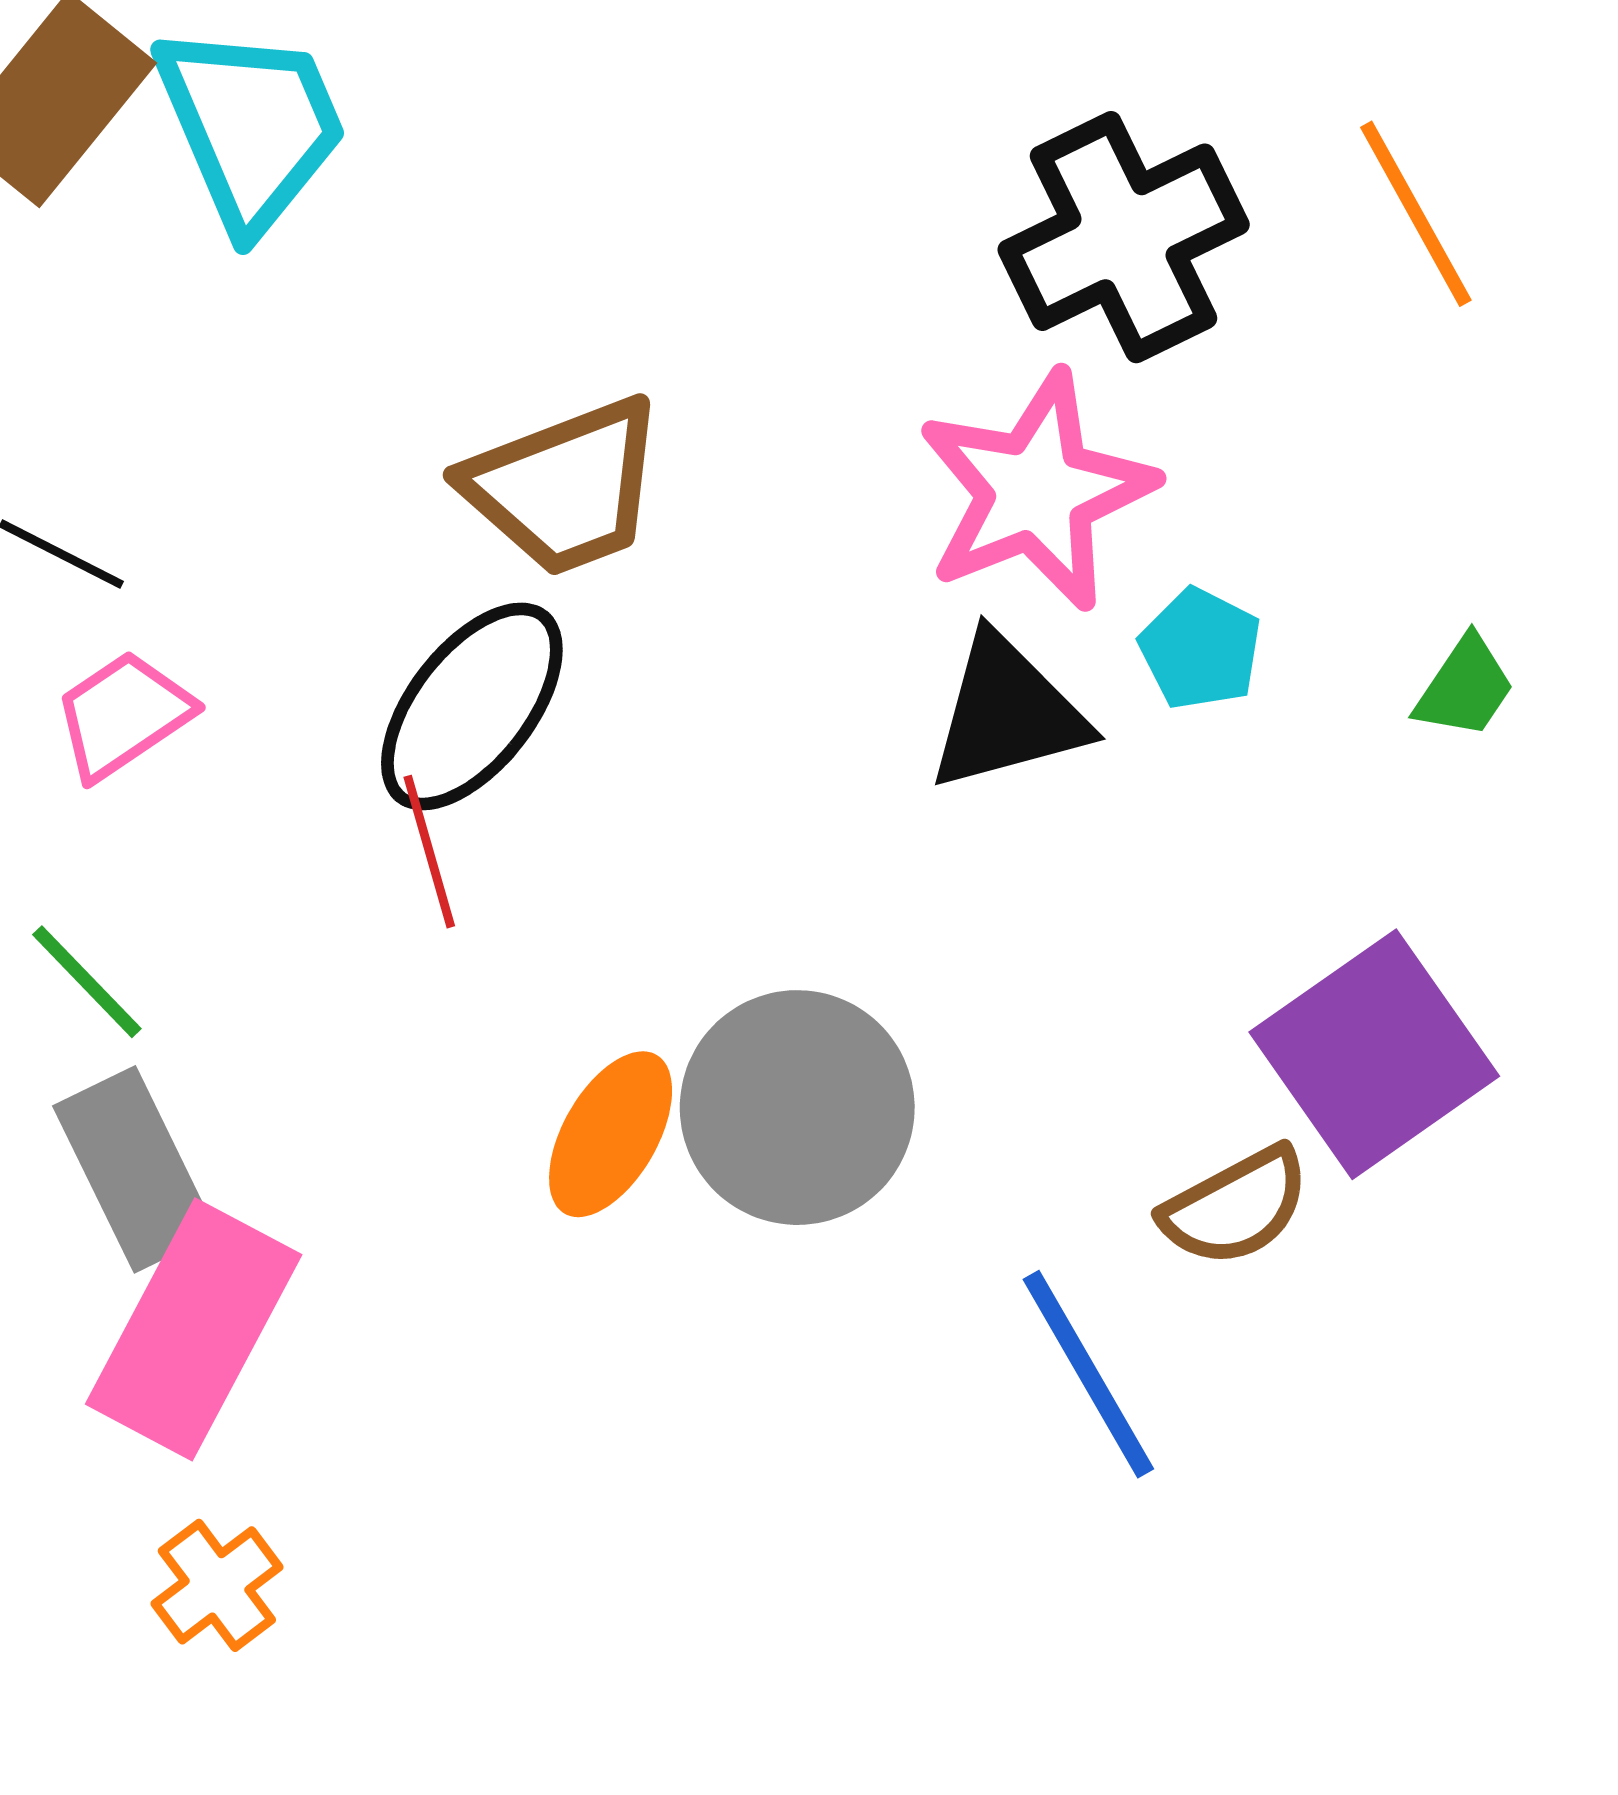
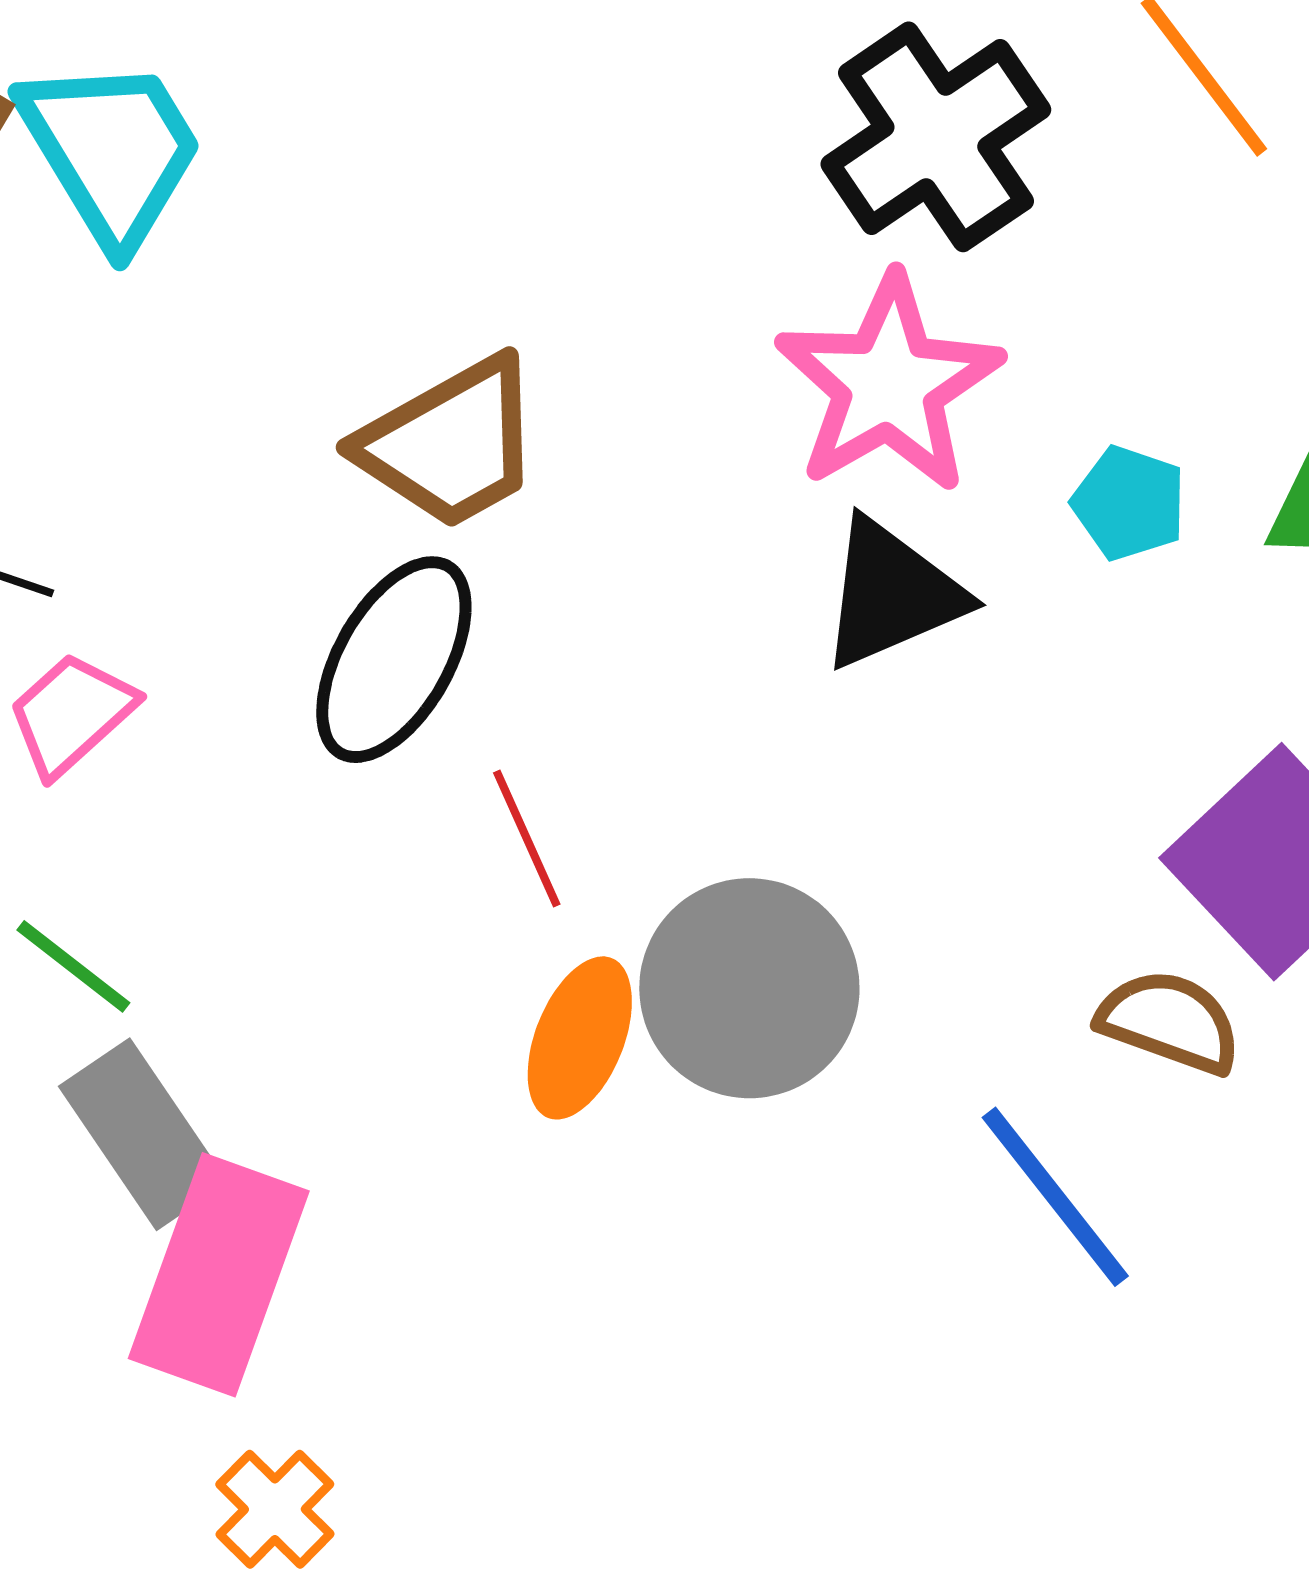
cyan pentagon: (1200, 649) -> (1129, 503), moved
red line: (429, 852) -> (527, 838), moved
brown semicircle: (1236, 1207) -> (1169, 1022), turned -124

